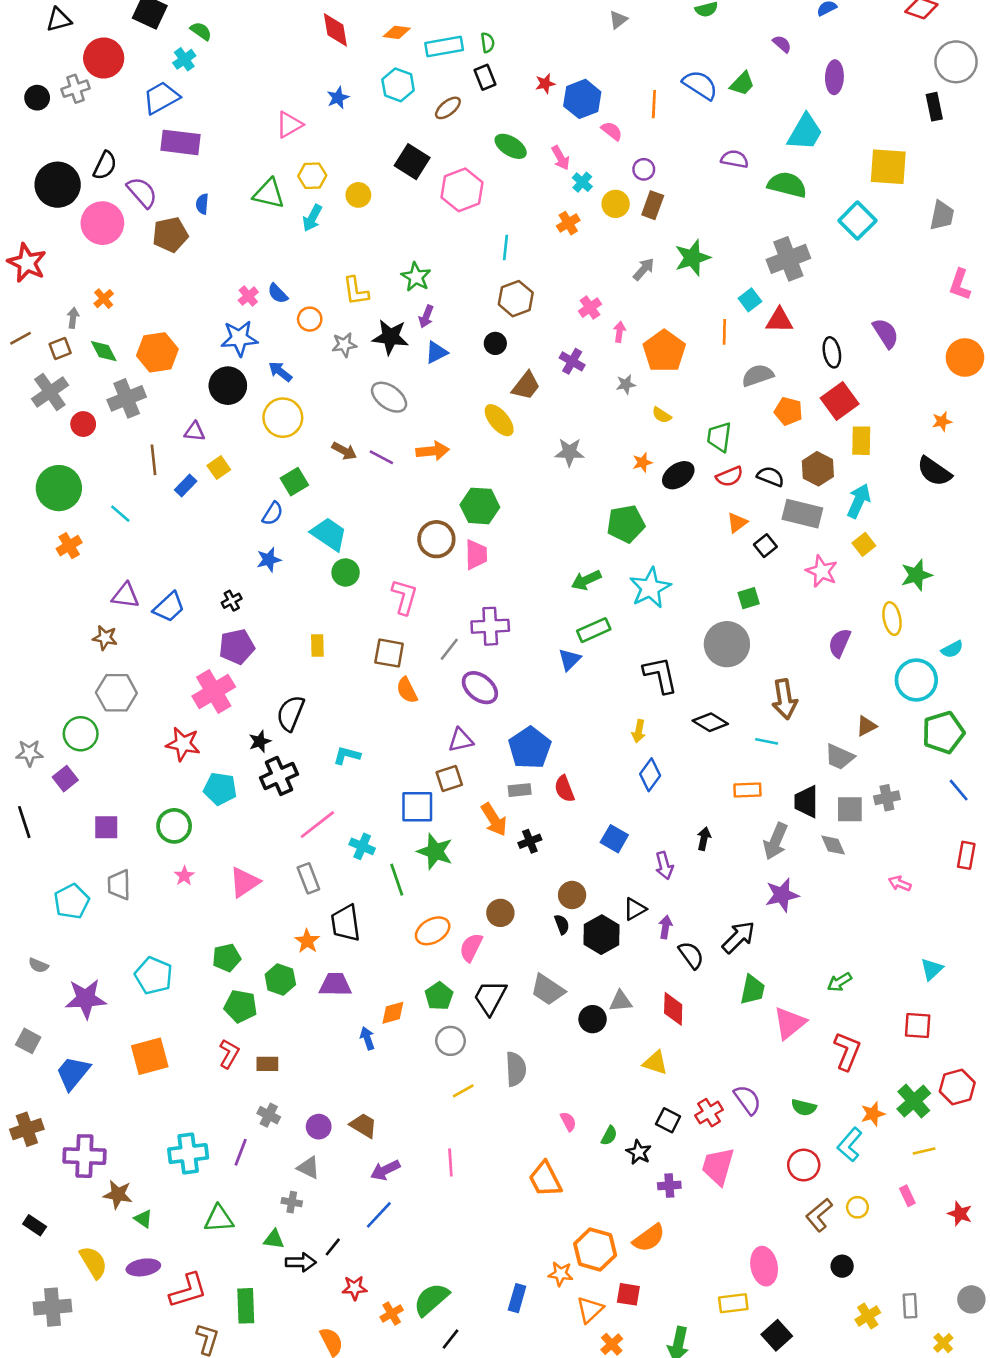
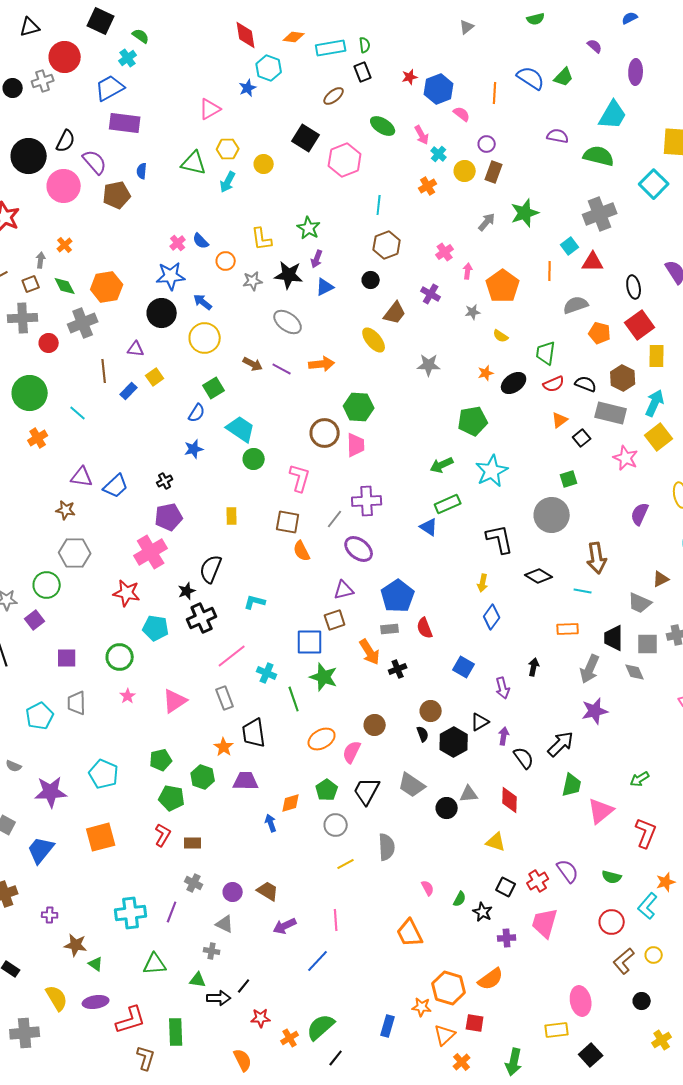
cyan hexagon: (398, 85) -> (269, 68), moved
gray cross: (50, 392) -> (23, 318), turned 32
yellow square: (864, 544) -> (659, 437), size x1.5
blue triangle: (570, 660) -> (429, 527), turned -42
purple cross: (84, 1156) -> (50, 915), size x0.5
blue line: (379, 1215) -> (318, 961), moved

